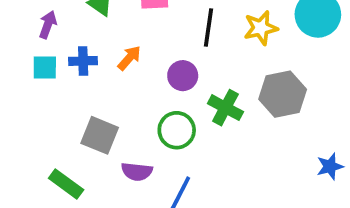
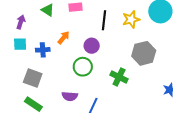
blue cross: (83, 61) -> (43, 50), moved
green cross: (225, 108) -> (119, 77), moved
green circle: (177, 130) -> (83, 67), moved
gray square: (100, 135) -> (33, 78), moved

